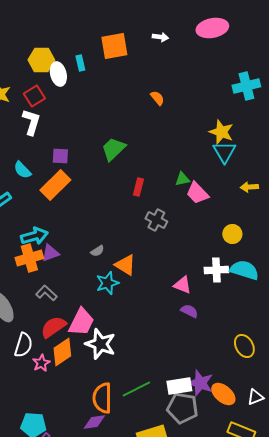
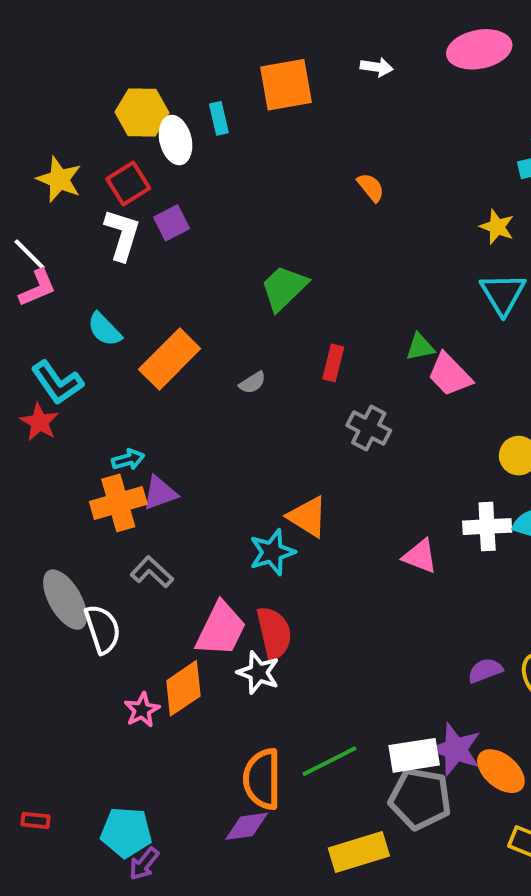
yellow star: (221, 132) -> (497, 227), moved, size x0.7
purple square: (60, 156) -> (172, 223), moved, turned -30
cyan arrow: (34, 236) -> (128, 460), size x0.6
gray semicircle: (97, 251) -> (252, 383), moved
purple semicircle: (189, 311) -> (485, 671), moved, turned -48
red semicircle: (53, 327) -> (274, 633), moved, turned 112
white star: (100, 344) -> (258, 673), size x0.7
white semicircle: (23, 345) -> (103, 629), moved, turned -35

